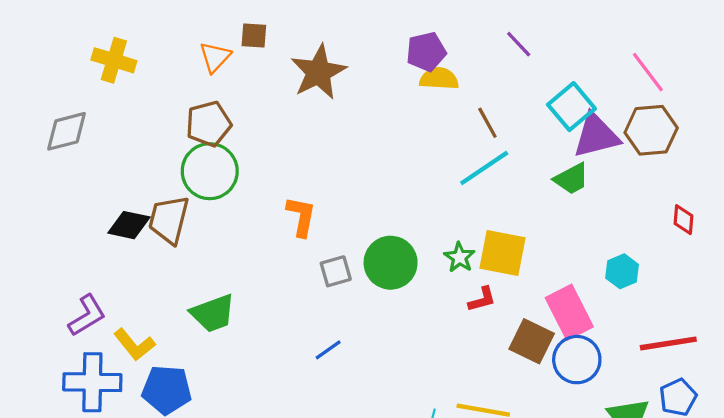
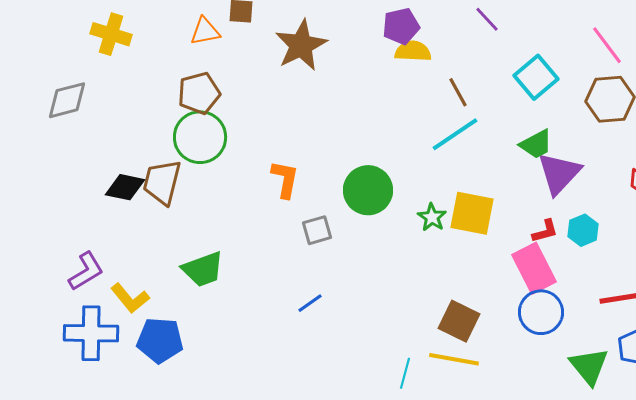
orange triangle: (215, 57) -> (205, 31), turned 36
purple triangle: (596, 136) -> (559, 173), moved, turned -33
green circle: (391, 263) -> (368, 190), moved
red L-shape: (482, 299) -> (545, 231), moved
brown square: (532, 341) -> (459, 321), moved

